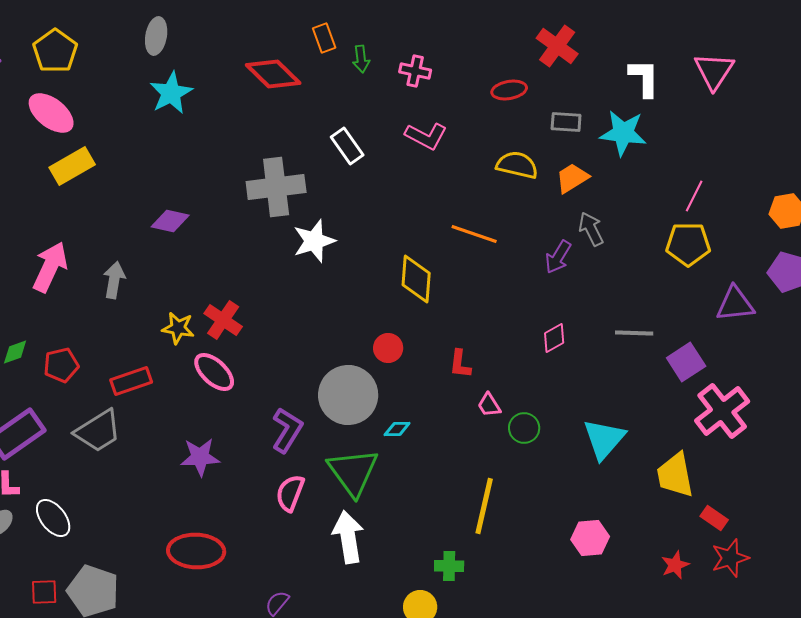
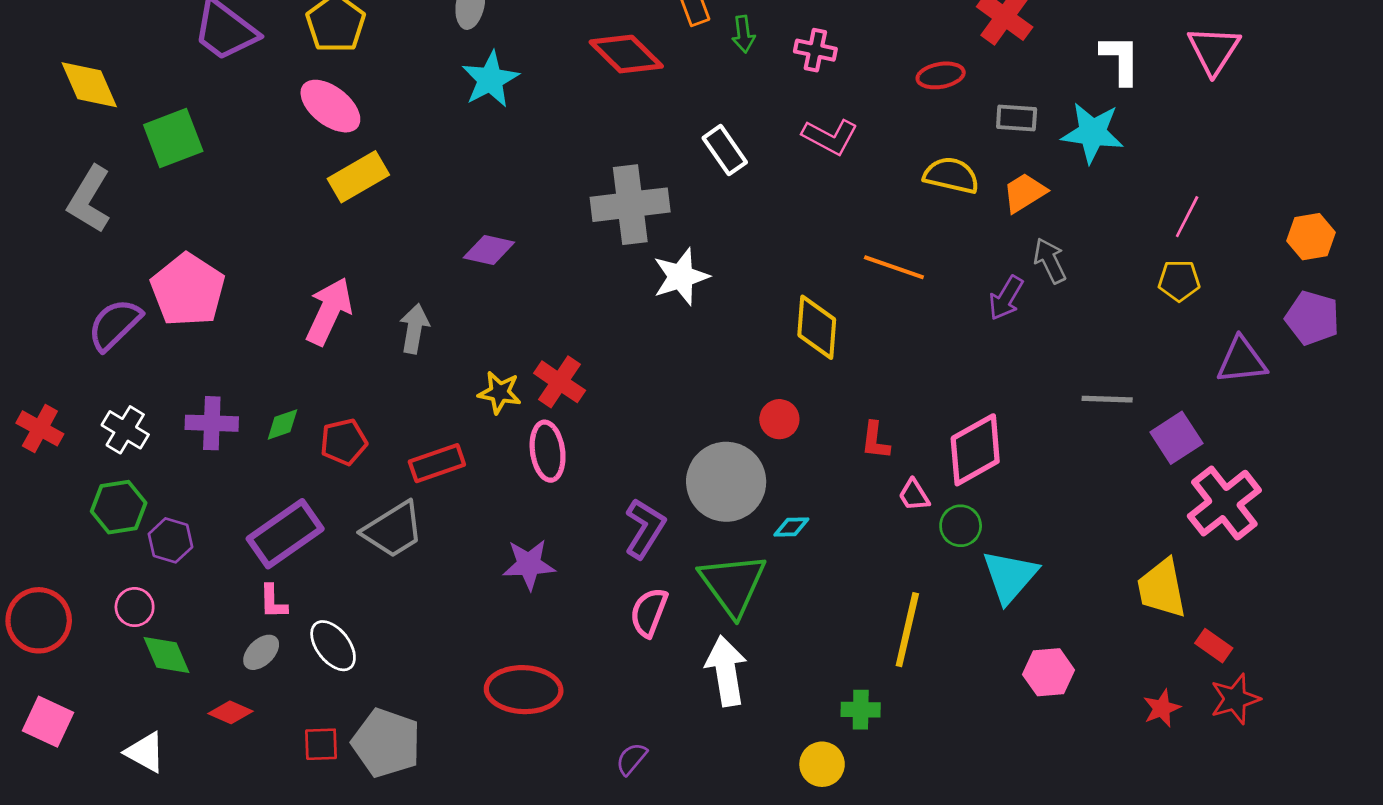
yellow pentagon: (688, 244) -> (1179, 281), size x0.7
pink diamond: (554, 338) -> (975, 450), moved, size x1.8
pink ellipse: (214, 372) -> (548, 451), turned 39
cyan triangle: (604, 439) -> (1010, 576), moved

